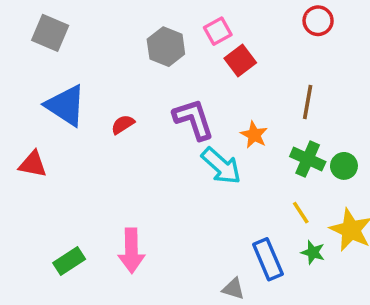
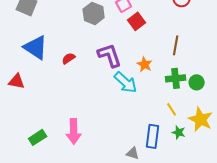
green cross: (308, 159) -> (176, 78), turned -30
blue rectangle: (268, 259) -> (153, 136), turned 30

